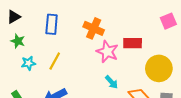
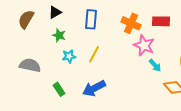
red rectangle: (133, 43) -> (161, 21), moved
cyan arrow: (112, 82) -> (155, 65), moved

